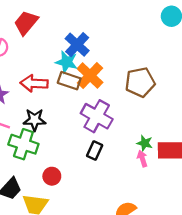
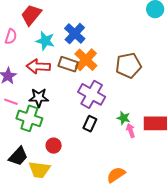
cyan star: (67, 62) -> (45, 41), moved
green star: (145, 143) -> (124, 118), moved

